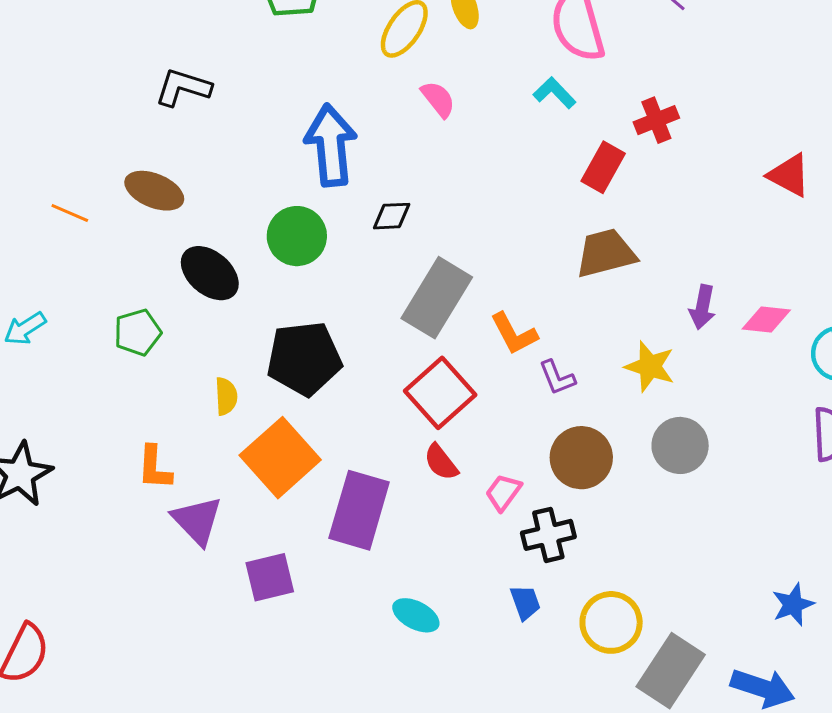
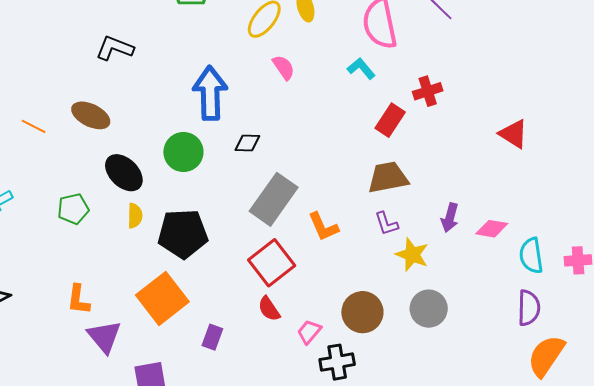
purple L-shape: (557, 378) -> (386, 224), moved
yellow semicircle: (226, 396) -> (135, 216), moved
purple rectangle: (359, 510) -> (212, 337), size x0.5

